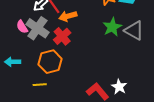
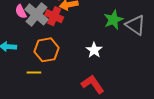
red cross: (62, 36) -> (54, 16), moved, turned -30
white star: (119, 87) -> (94, 50), moved

